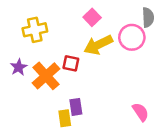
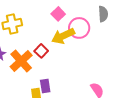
pink circle: (132, 37) -> (79, 28), moved
red square: (71, 63) -> (41, 51), turned 32

